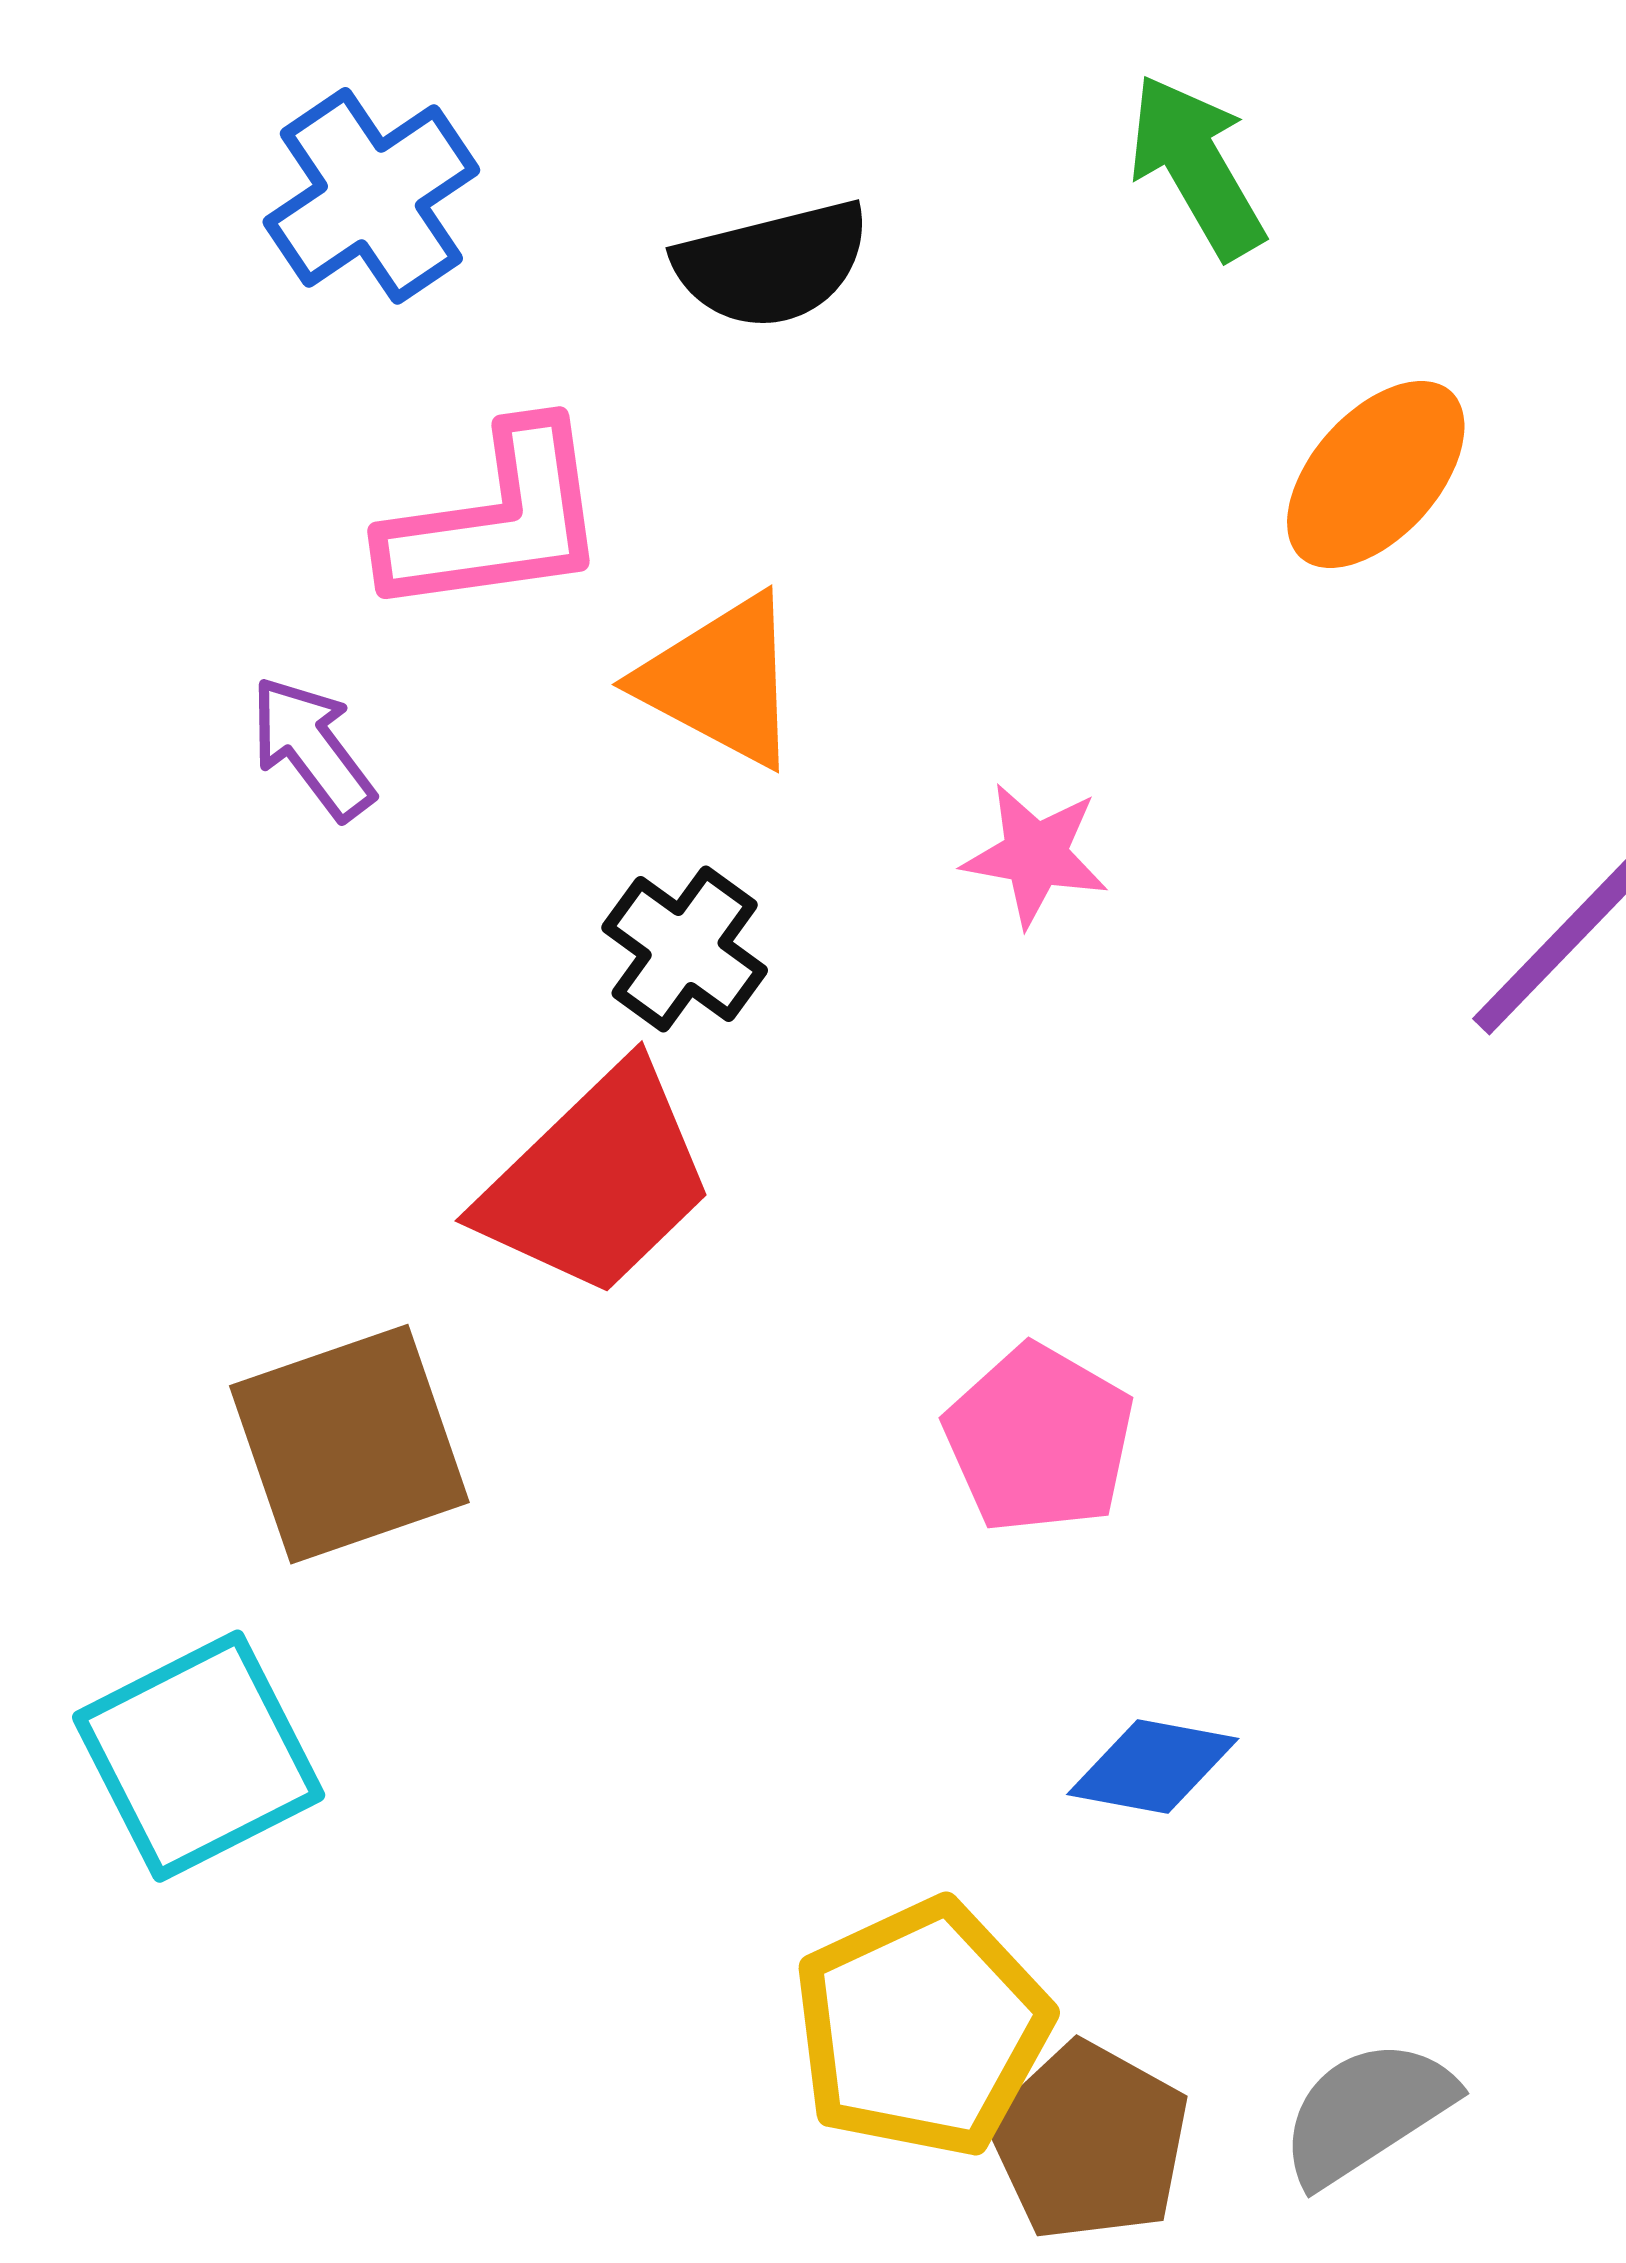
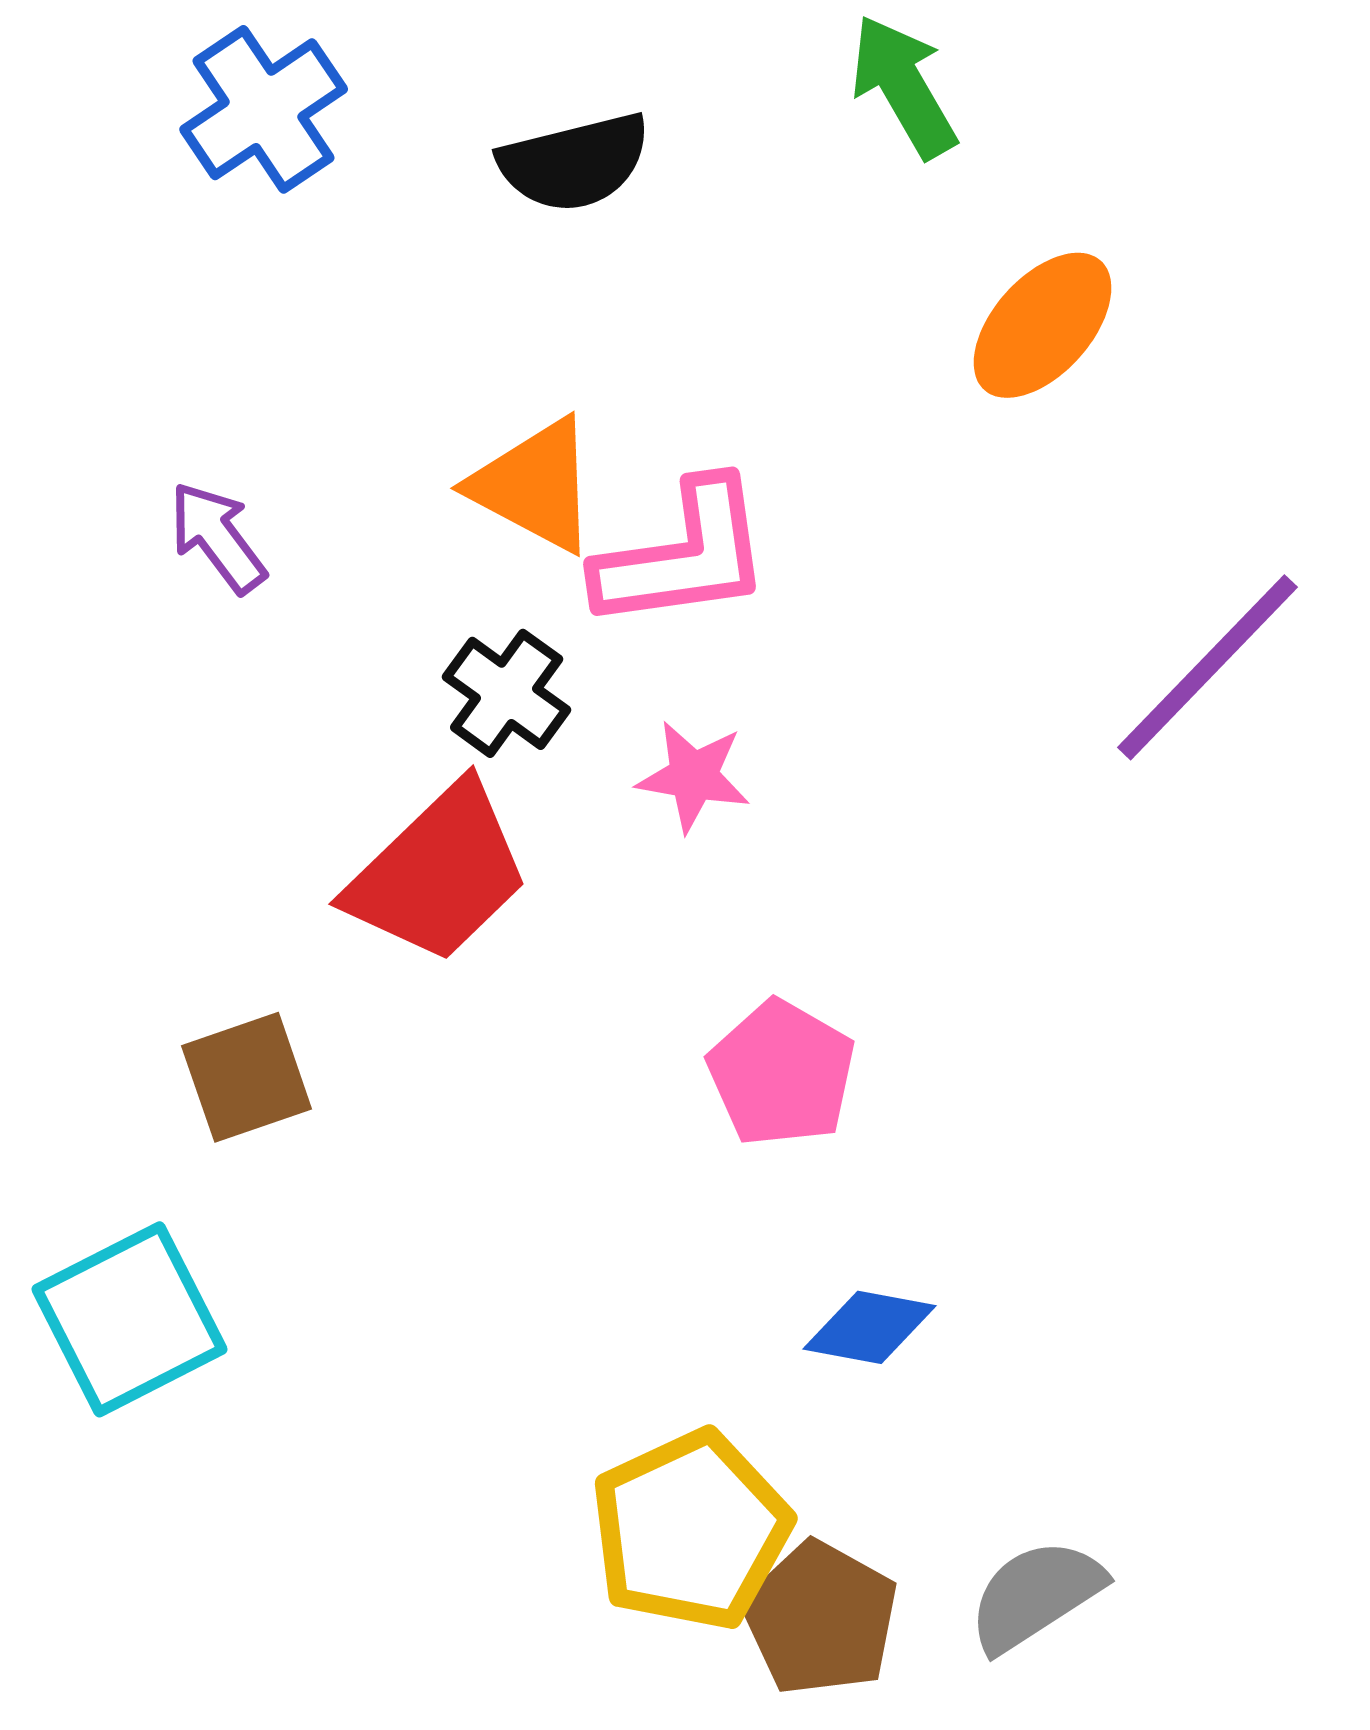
pink L-shape: (496, 521) -> (684, 555), moved
pink star: (1035, 855) -> (694, 776), moved
brown square: (349, 1444) -> (247, 1077), size x0.7

